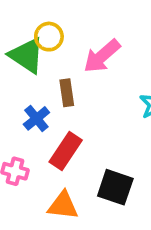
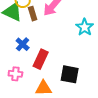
brown rectangle: (67, 93) -> (33, 14), moved

